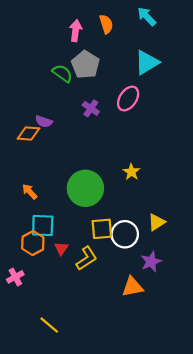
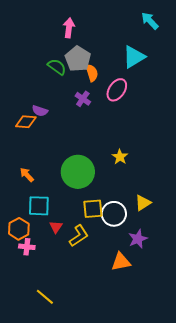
cyan arrow: (147, 16) -> (150, 21), moved
orange semicircle: (106, 24) -> (92, 73), moved
orange hexagon: (33, 243) -> (19, 229), moved
pink cross: (15, 277) -> (27, 247), moved, turned 35

